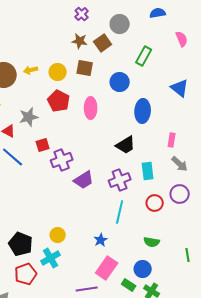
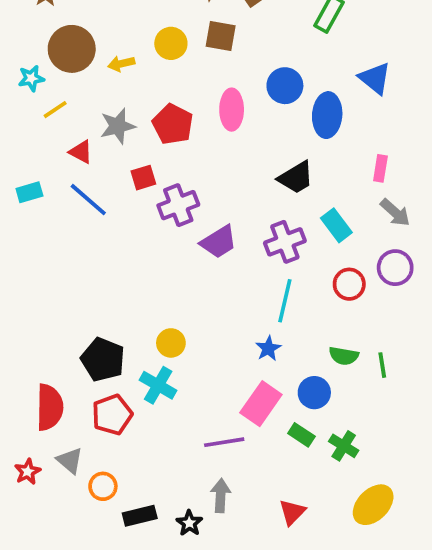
yellow arrow: (31, 70) -> (121, 64), moved
blue circle: (120, 82) -> (285, 86), moved
blue triangle: (180, 88) -> (375, 78), moved
red pentagon: (59, 101) -> (173, 124), moved
cyan rectangle: (148, 171) -> (336, 225), turned -30
blue star: (101, 240) -> (268, 348), moved
green line: (188, 255) -> (382, 365), moved
cyan cross: (51, 258) -> (158, 385), turned -30
blue circle: (143, 269) -> (314, 393), moved

